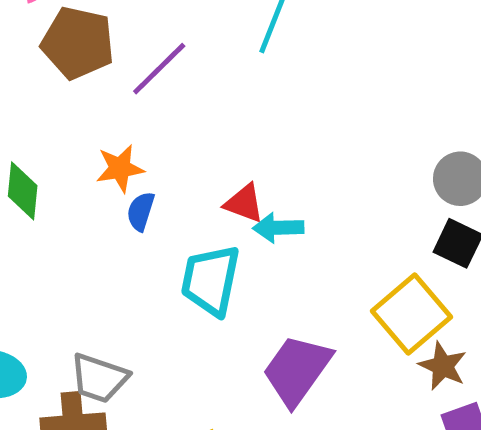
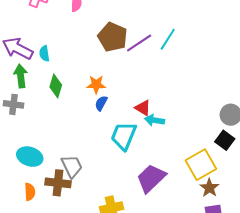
brown pentagon: (78, 43) -> (113, 37), moved
purple line: (159, 69) -> (139, 43), moved
gray trapezoid: (99, 378) -> (72, 166), turned -145

